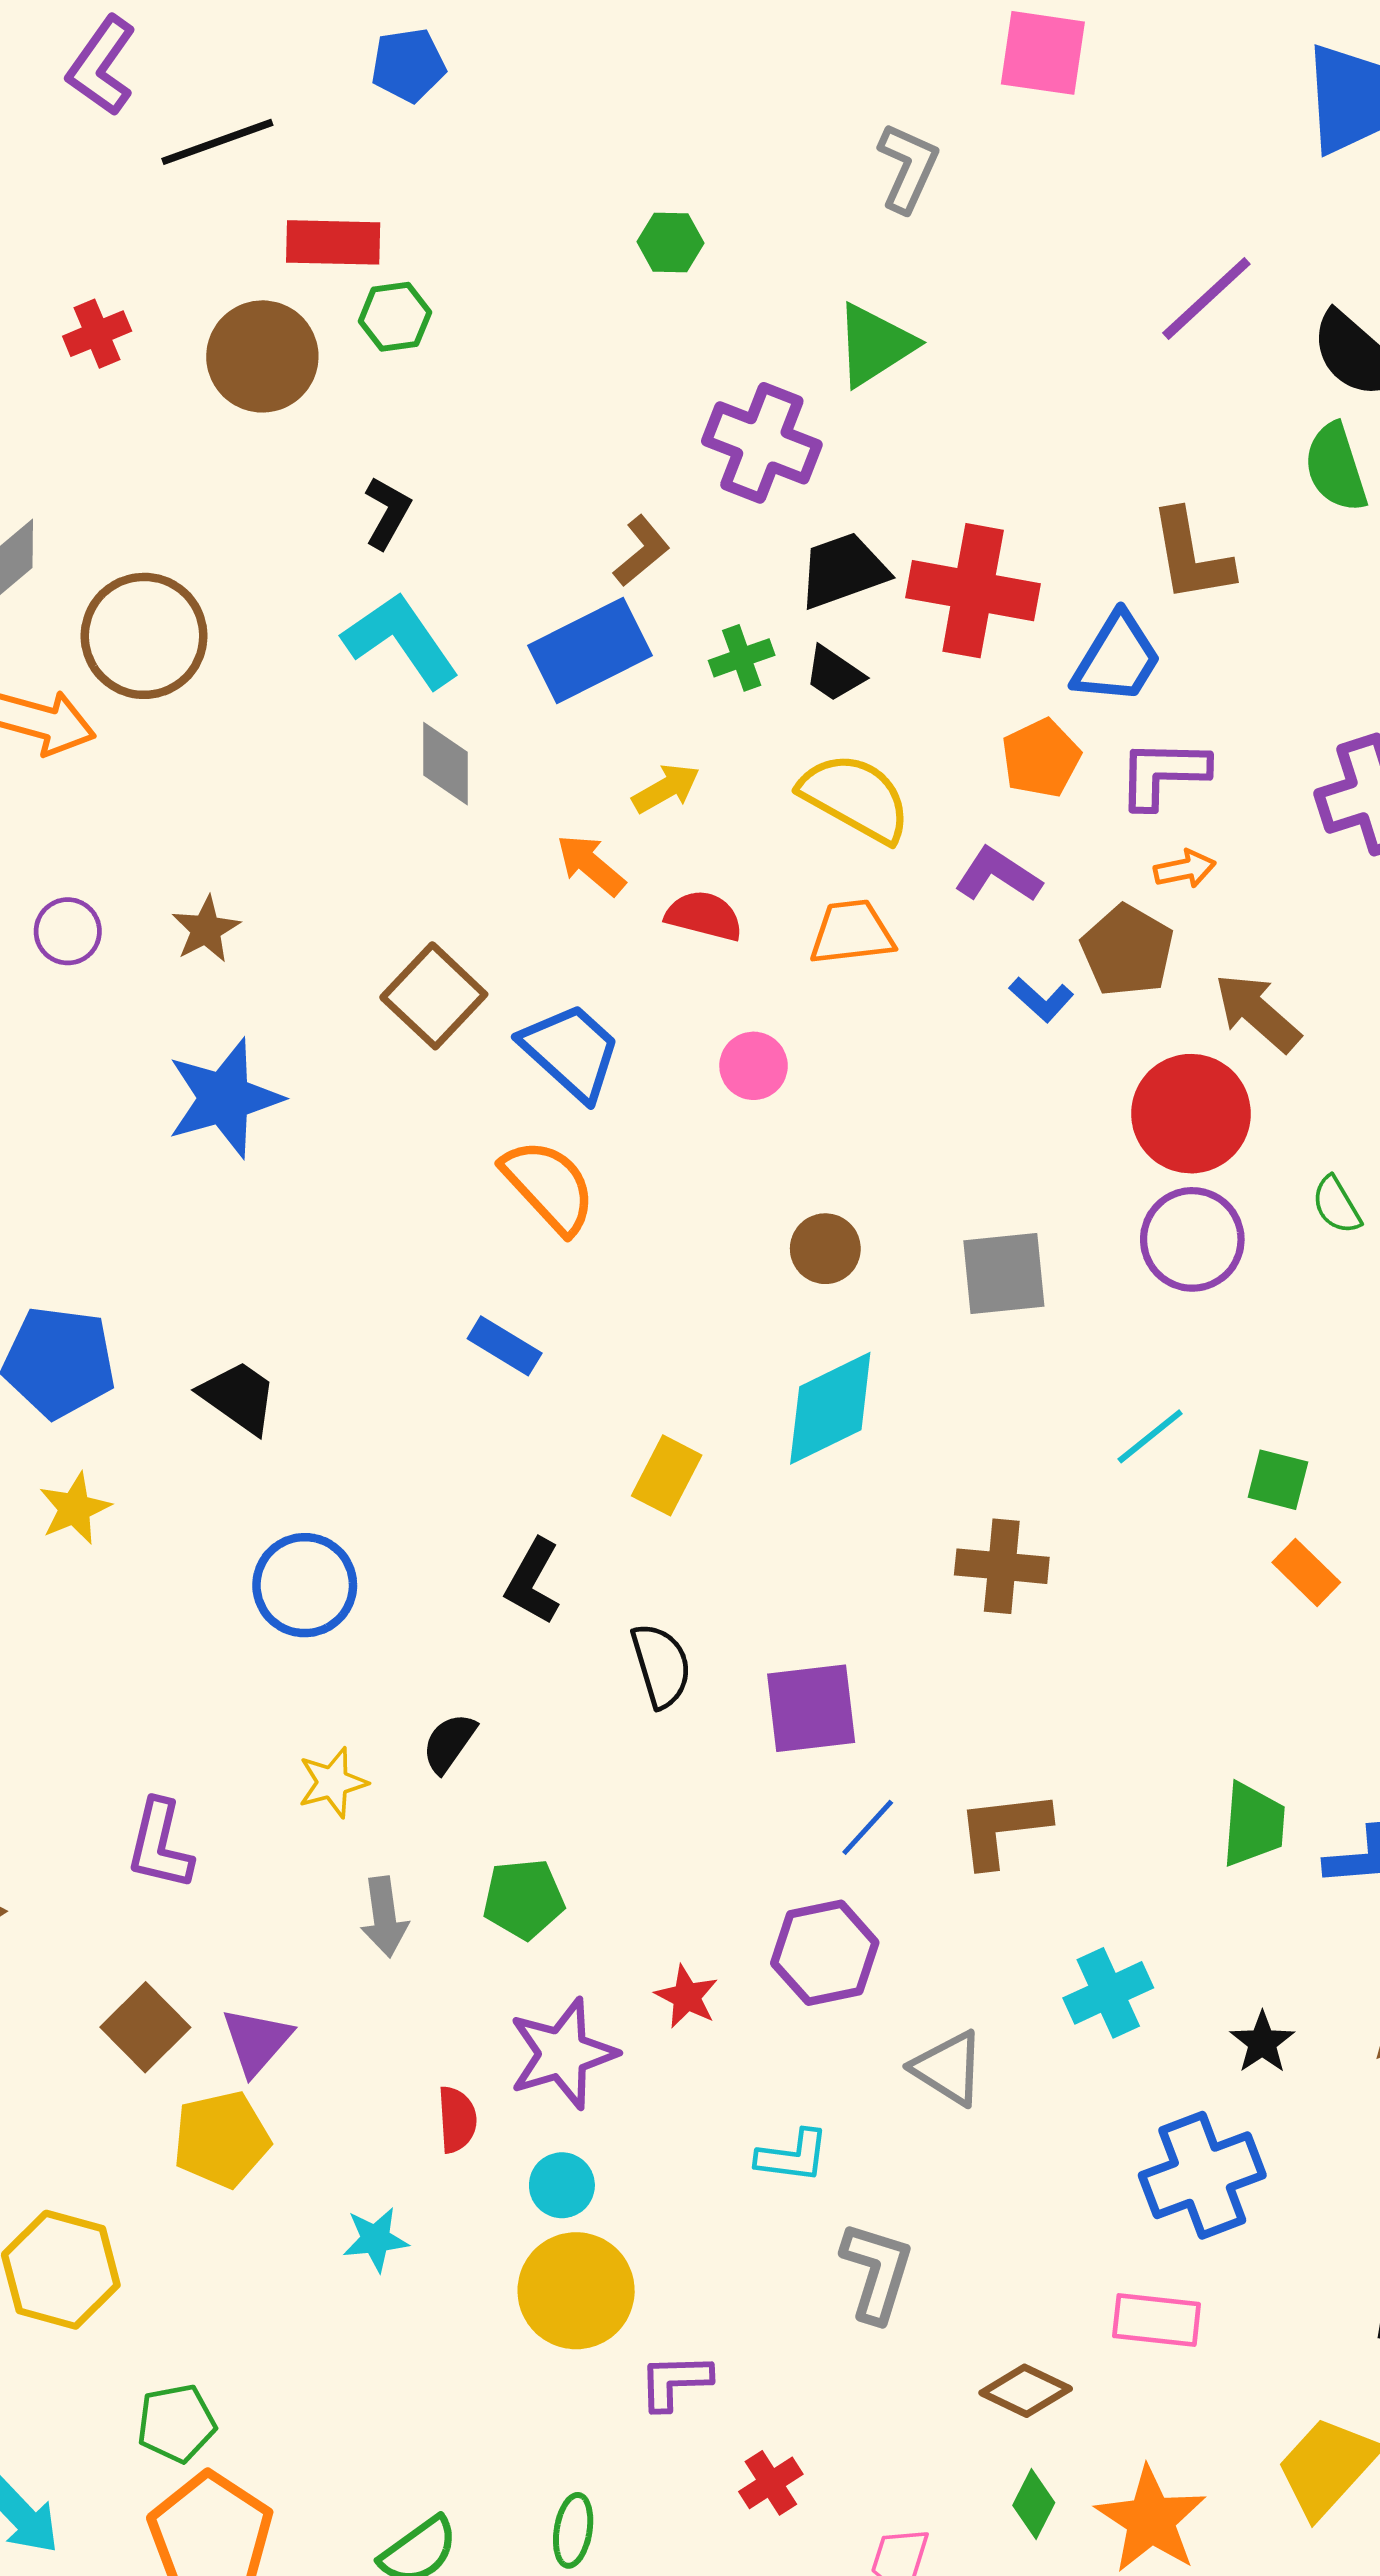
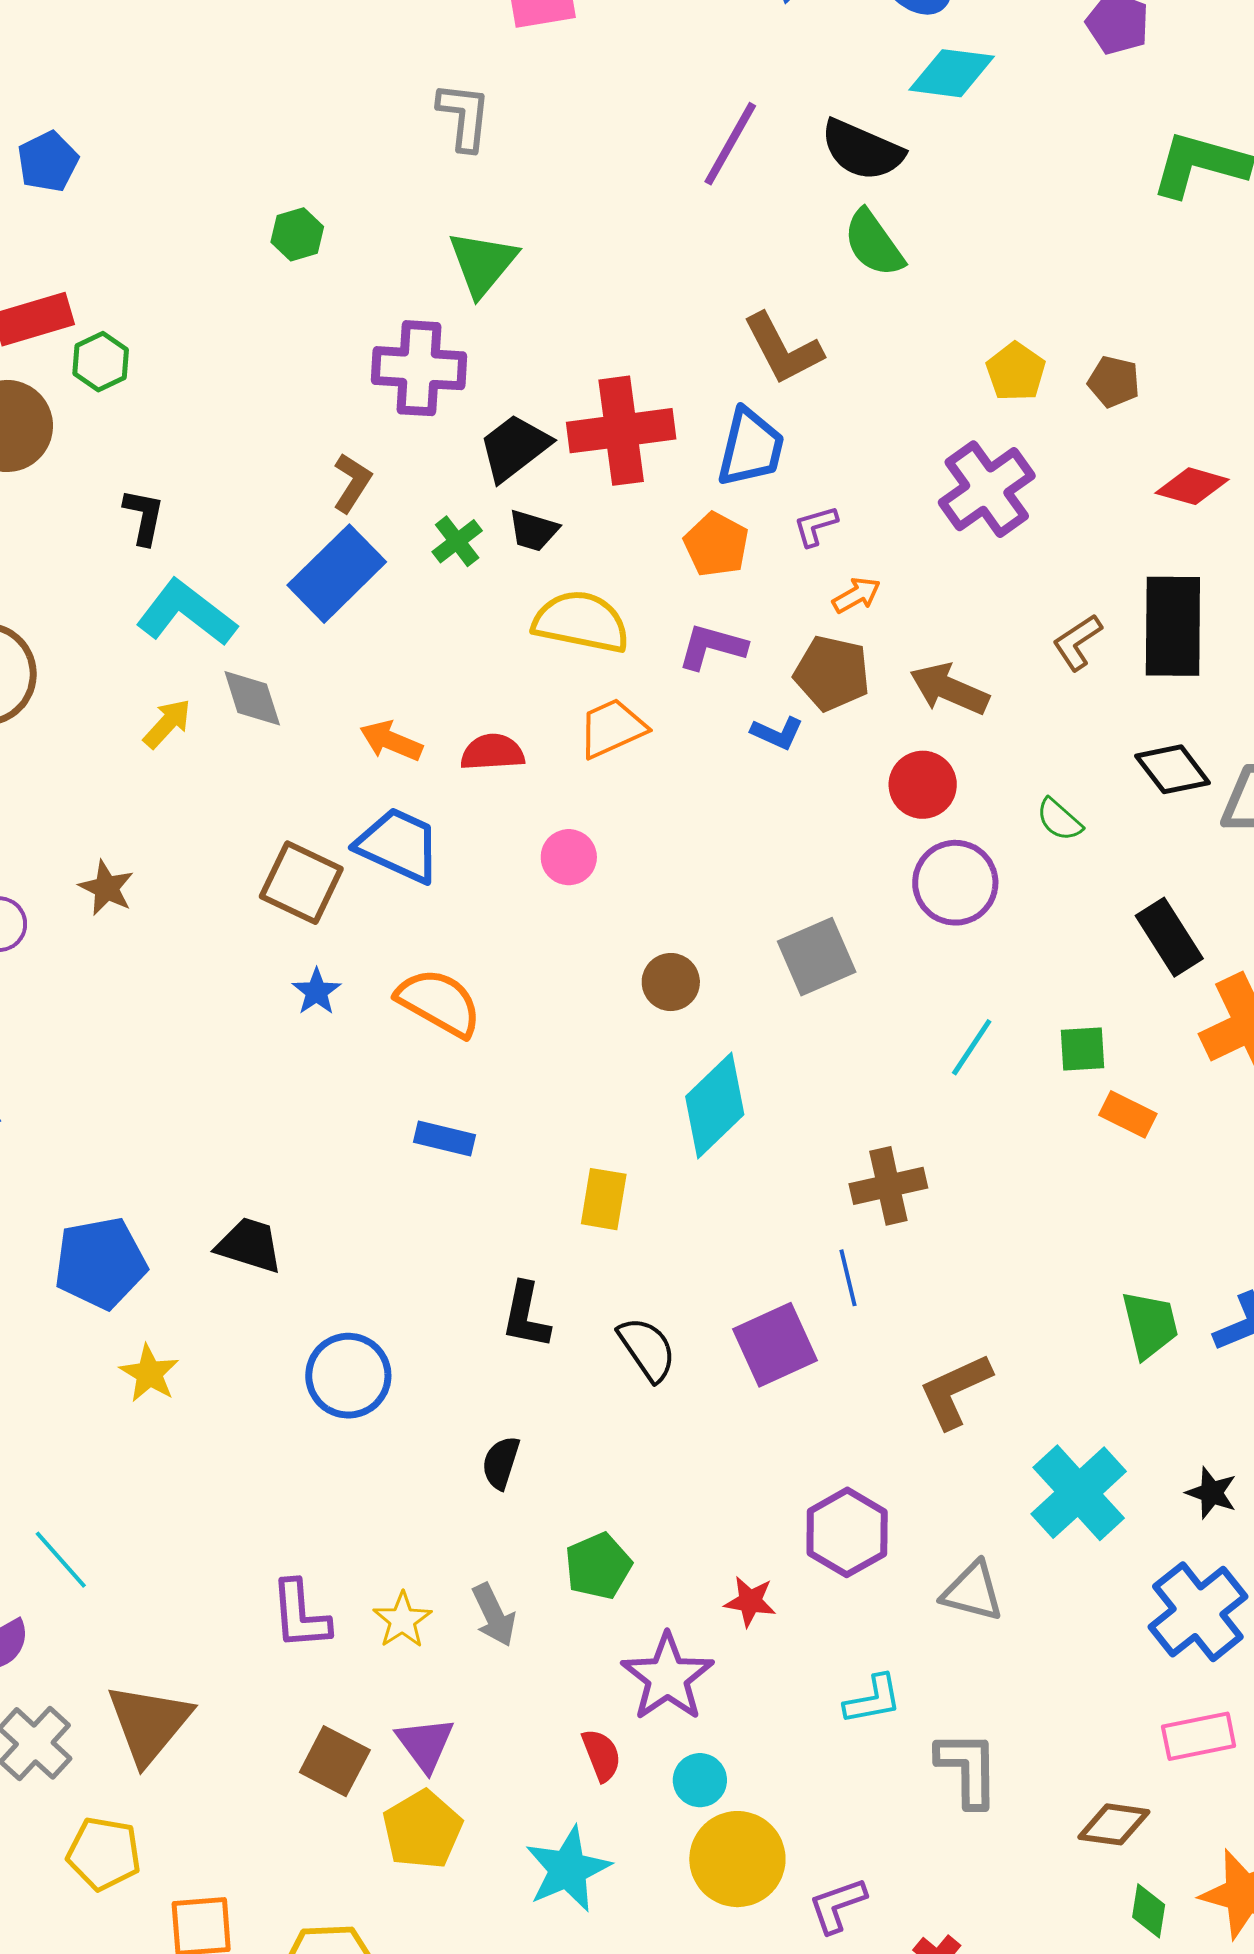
purple L-shape: (1163, 773) -> (815, 526), size x0.6
yellow arrow: (666, 788) -> (167, 724), moved
blue trapezoid: (571, 1052) -> (398, 845), moved
blue star: (224, 1098) -> (317, 992), moved, size x0.5
red circle: (1191, 1114) -> (923, 785), size x0.7
yellow star: (333, 1782) -> (402, 1620), moved
blue line: (868, 1827) -> (848, 1278), moved, turned -38
cyan cross: (1108, 1993) -> (1079, 1493), size x1.4
cyan star: (375, 2239) -> (568, 1869), size x1.6

